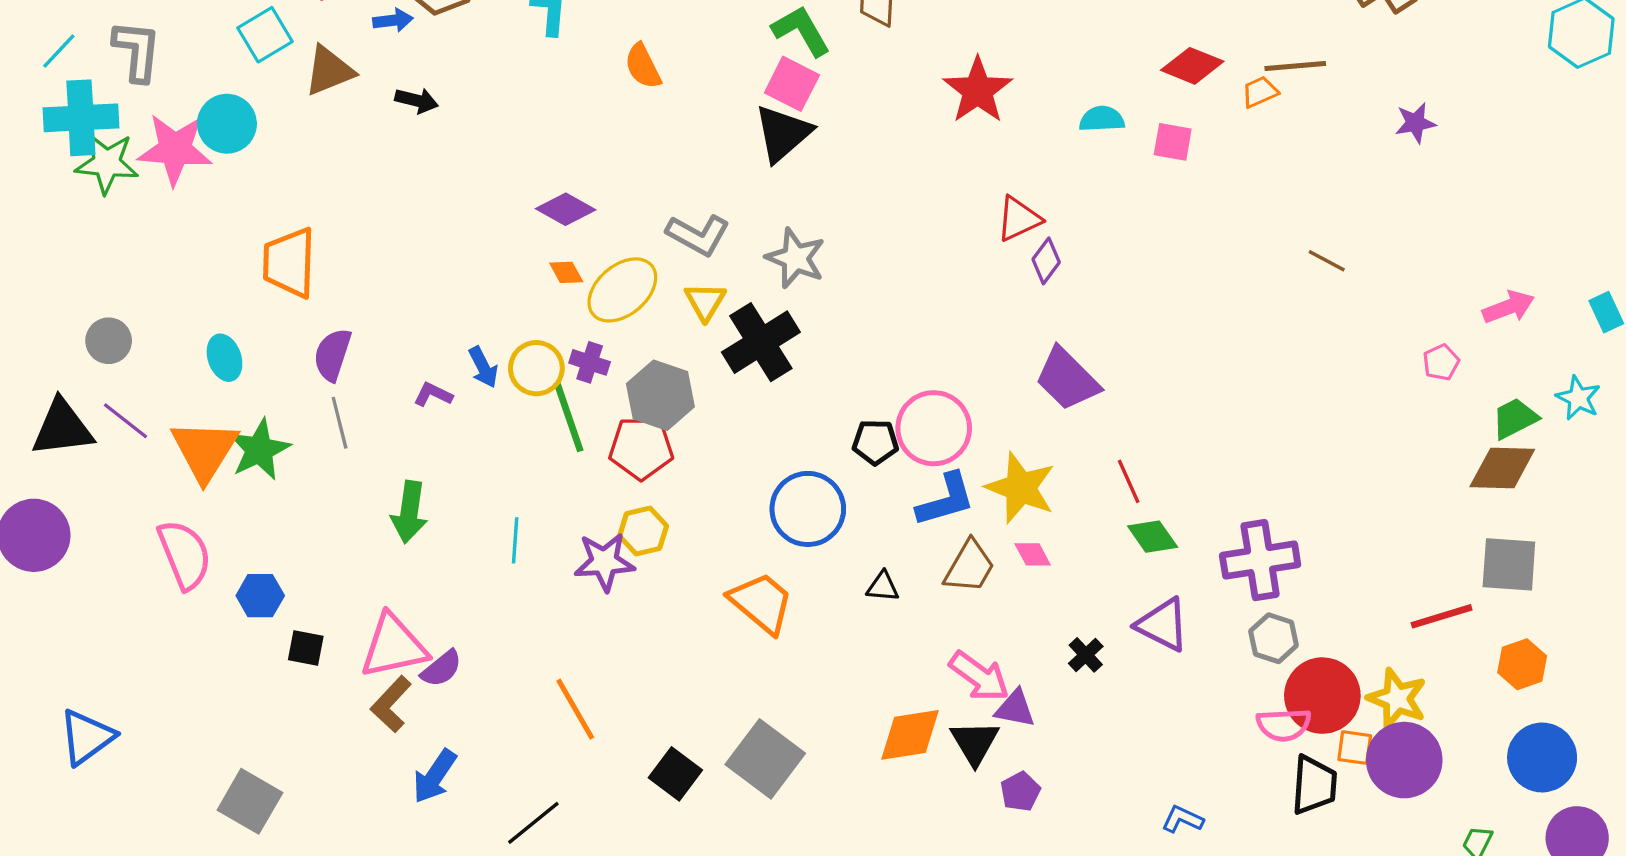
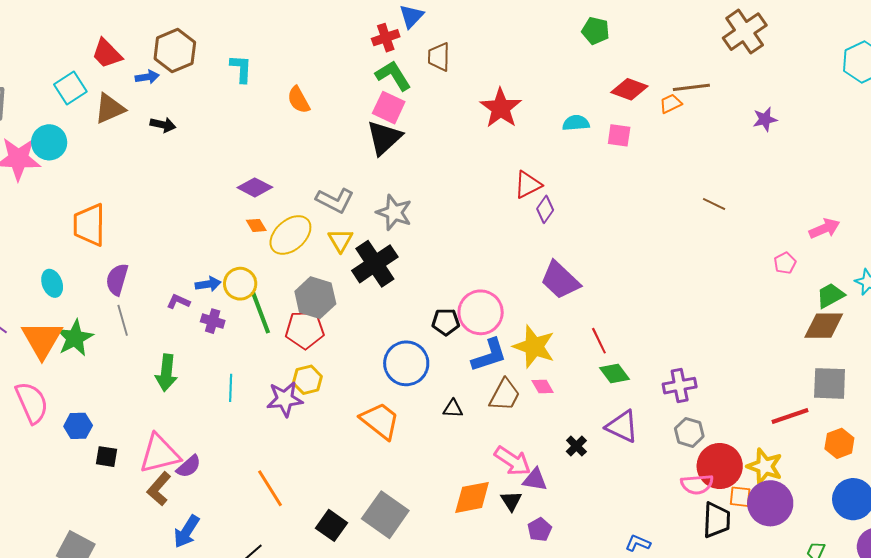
purple cross: (590, 362) -> (213, 321), moved
blue arrow: (483, 367) -> (208, 284), turned -70
purple cross: (1260, 560) -> (680, 386), size x0.7
black triangle: (975, 743) -> (511, 501), size x0.7

